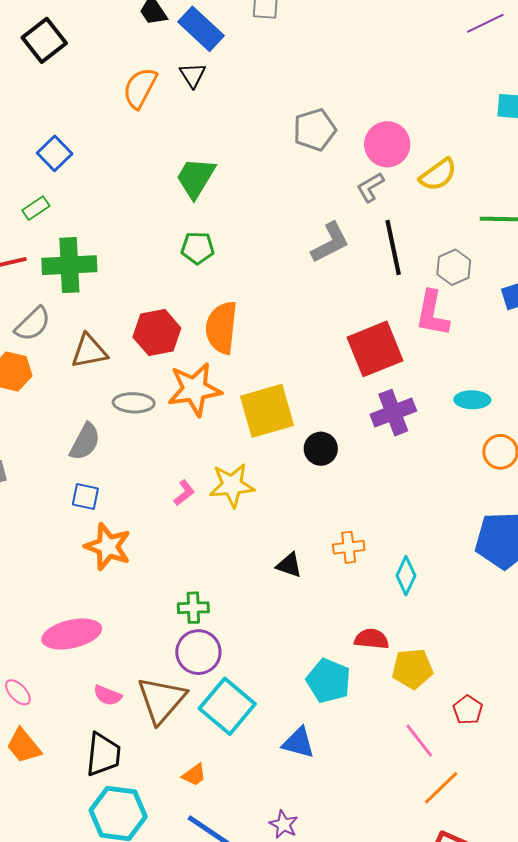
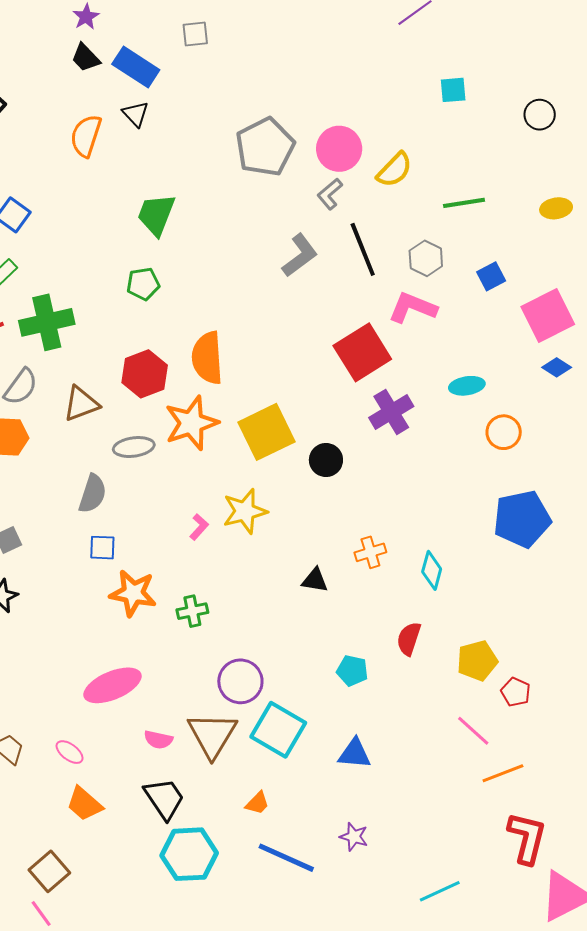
gray pentagon: (315, 130) -> (265, 147), size x1.4
green pentagon: (198, 248) -> (143, 284), moved
pink L-shape: (432, 313) -> (413, 308), turned 111
green cross: (193, 608) -> (192, 611), moved
red semicircle: (372, 639) -> (409, 639), turned -68
yellow pentagon: (412, 669) -> (477, 661), moved
cyan pentagon: (329, 681) -> (352, 671), moved, size x0.7
black trapezoid: (103, 754) -> (164, 799), turned -30
orange line: (441, 788) -> (503, 773), turned 33

